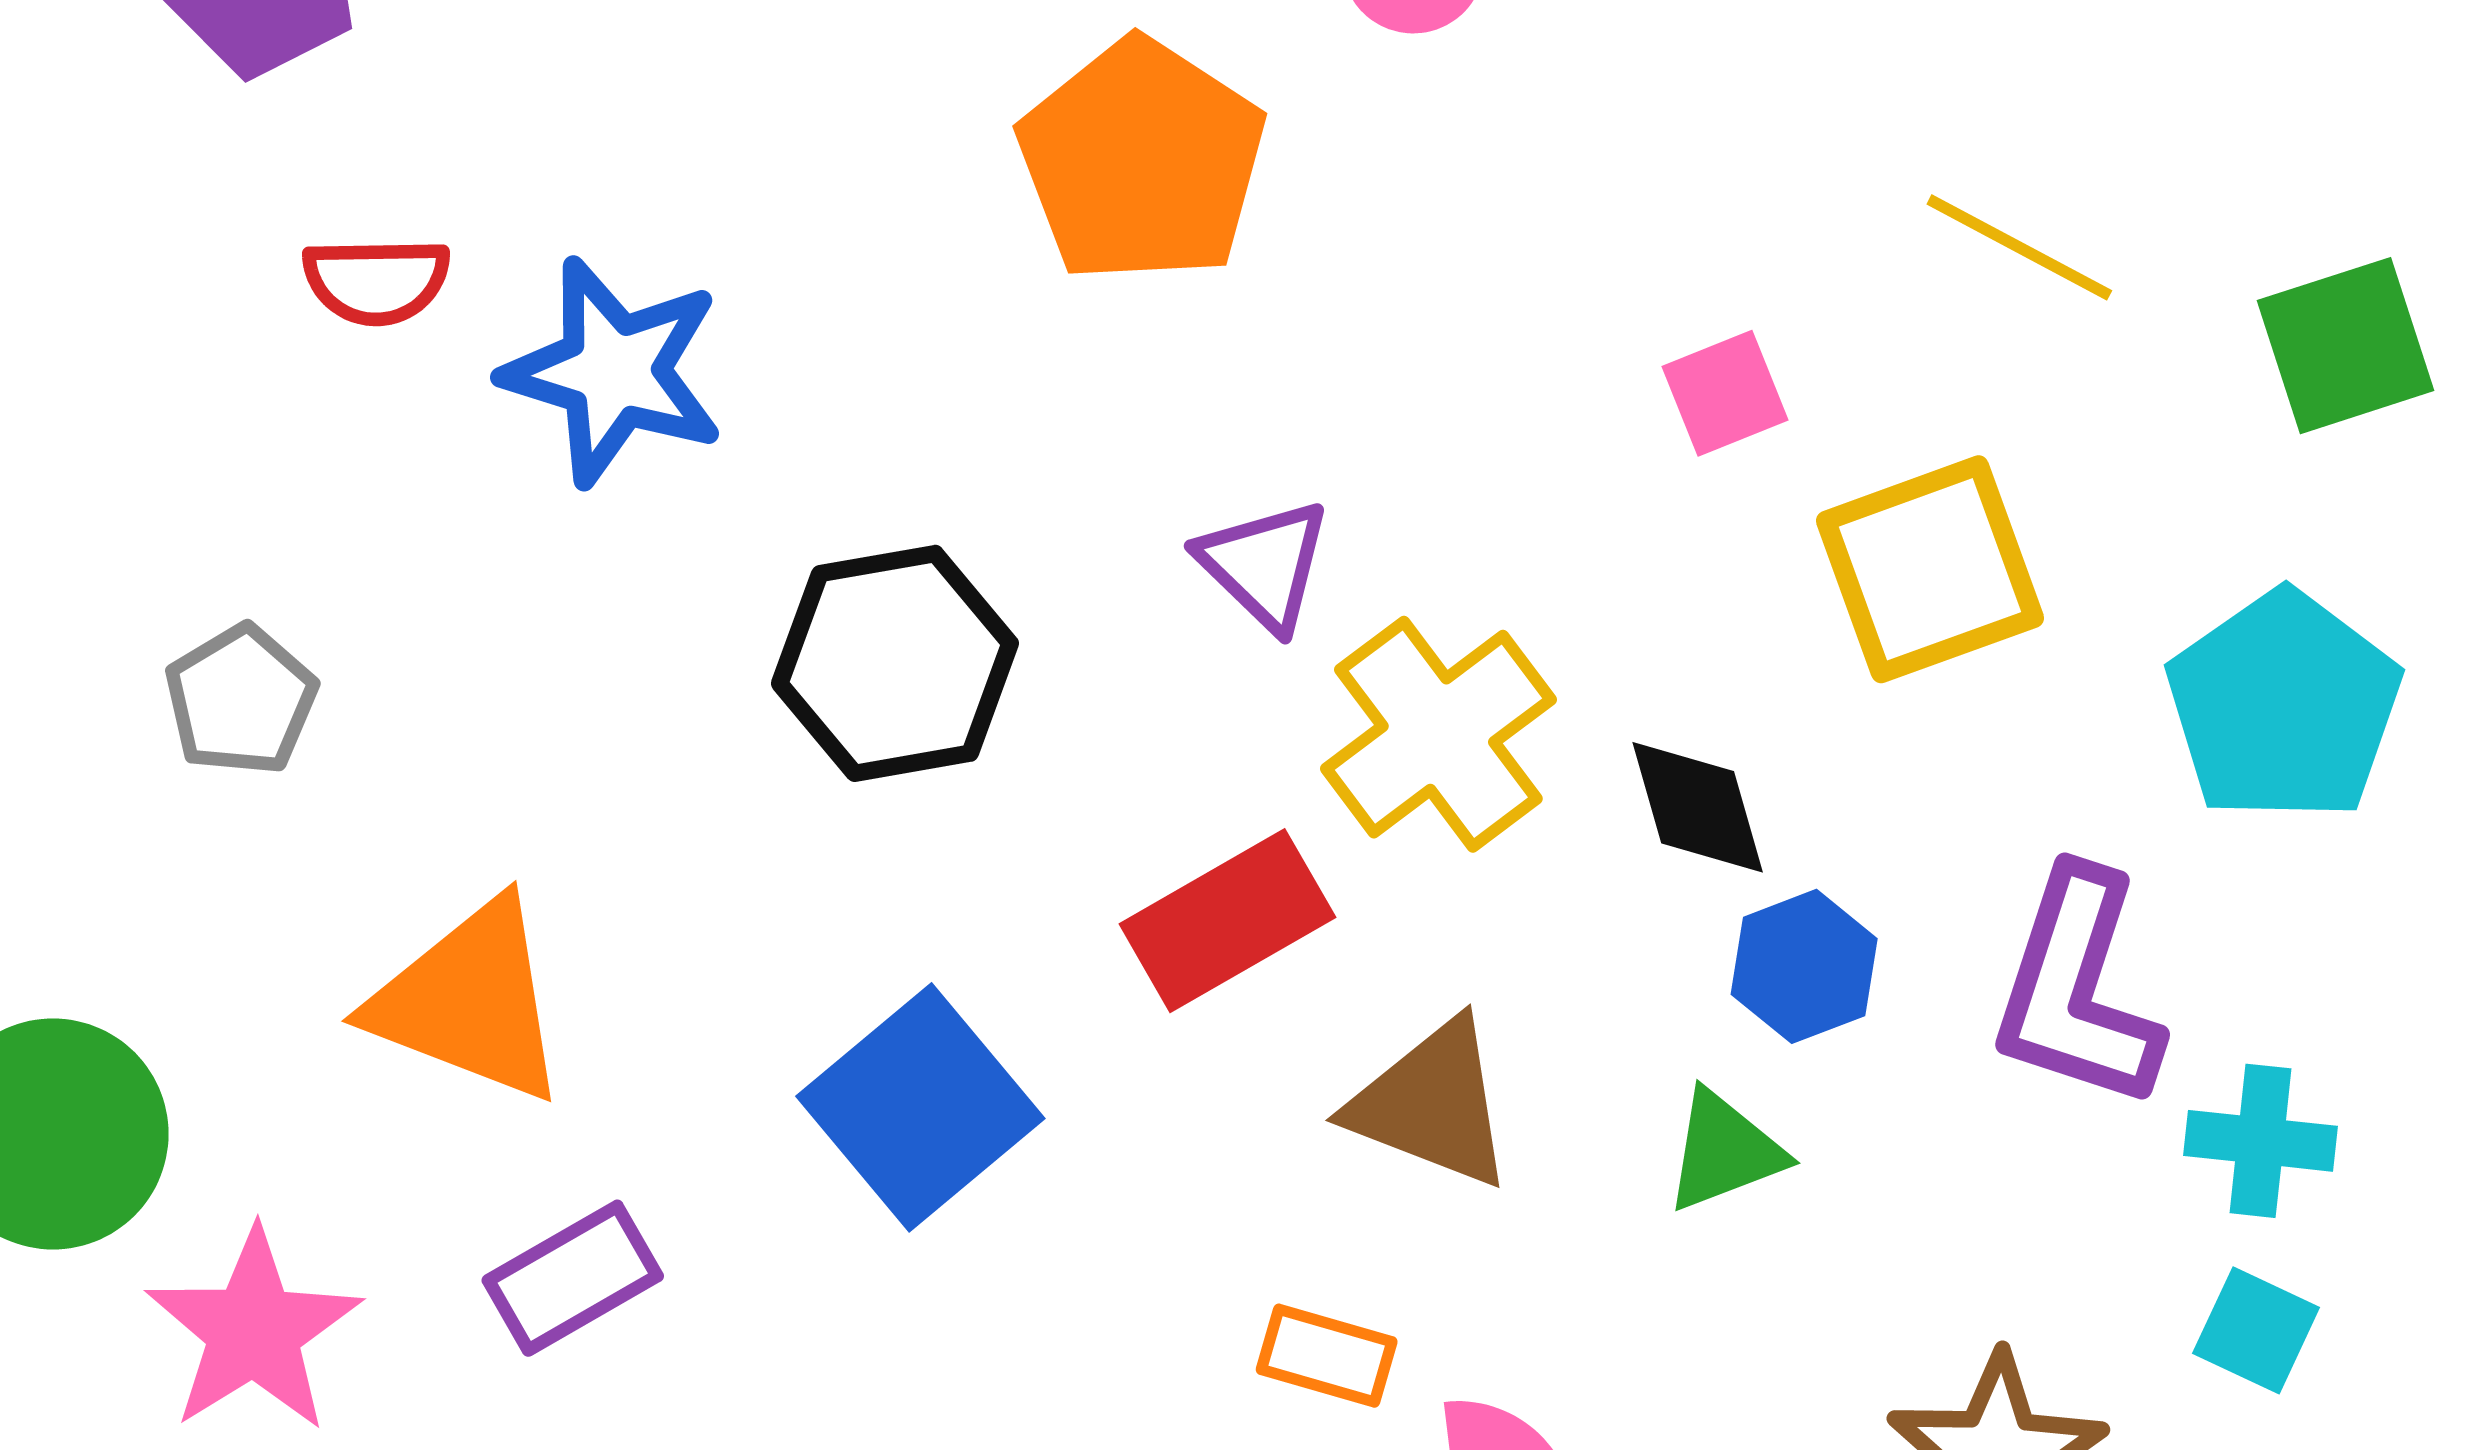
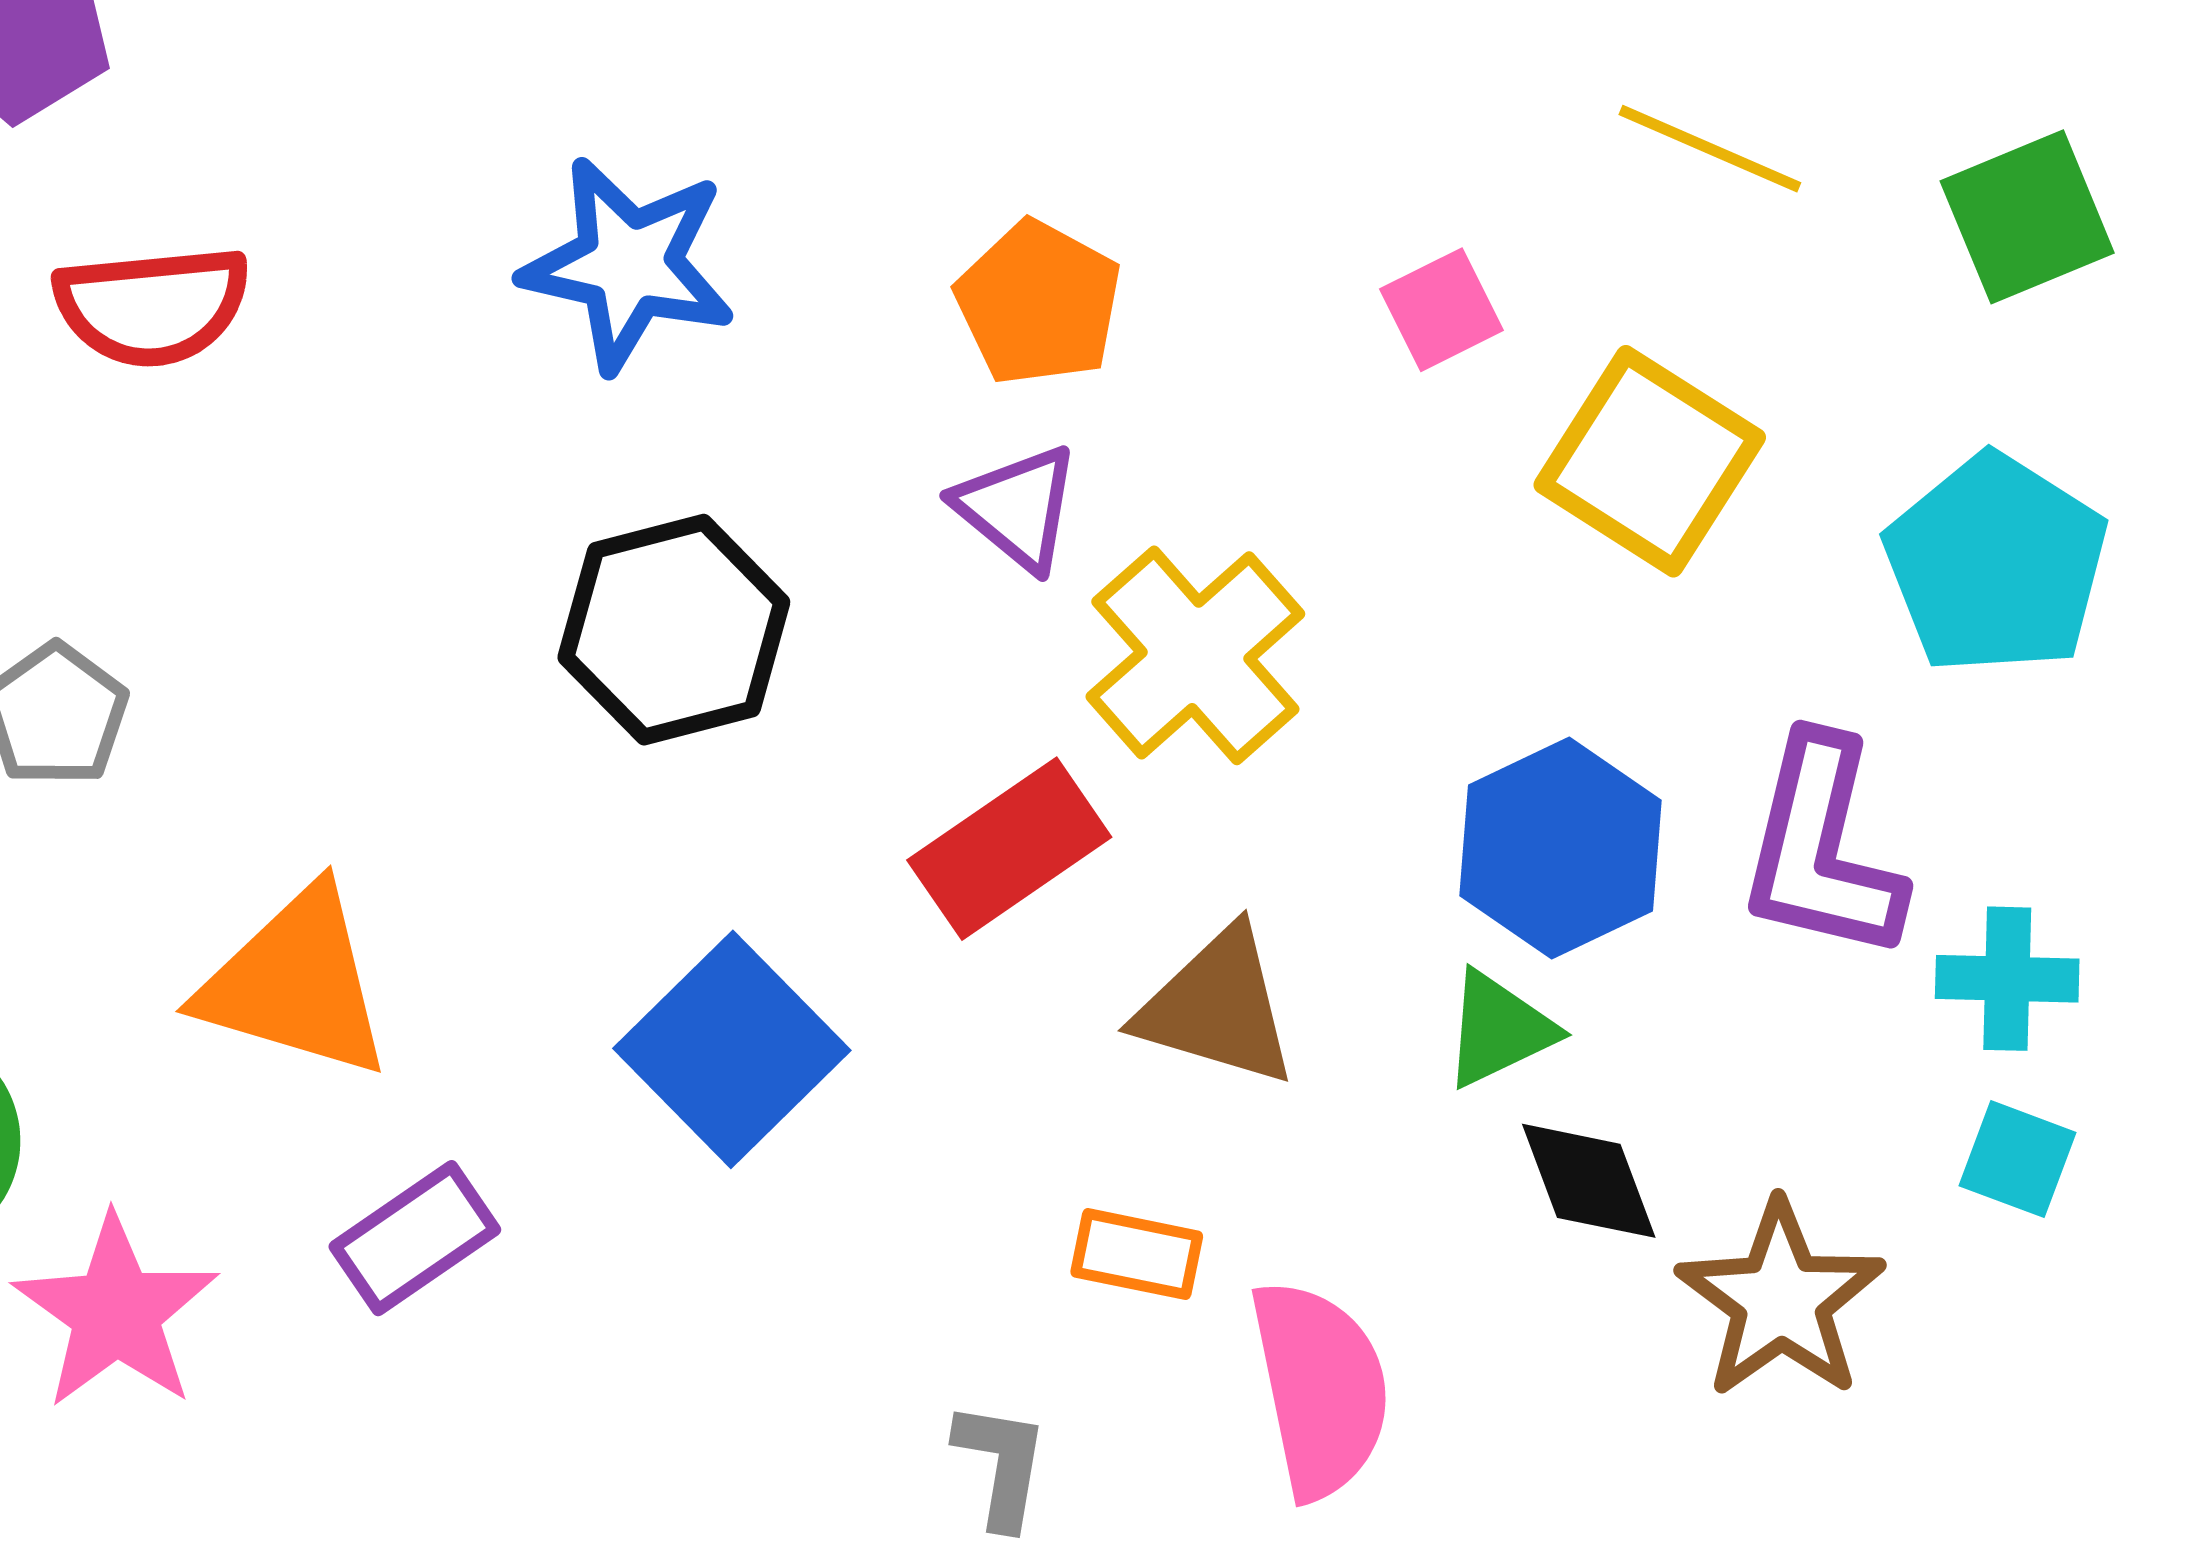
orange pentagon: (1142, 161) -> (1039, 303), moved, size x0.7
red semicircle: (376, 281) -> (152, 306), size x1.4
blue star: (614, 372) -> (628, 264), moved
yellow square: (1930, 569) -> (1650, 461), turned -33
black diamond: (1698, 807) -> (1589, 1181), moved
blue hexagon: (1804, 966) -> (1560, 848), size x1.5

